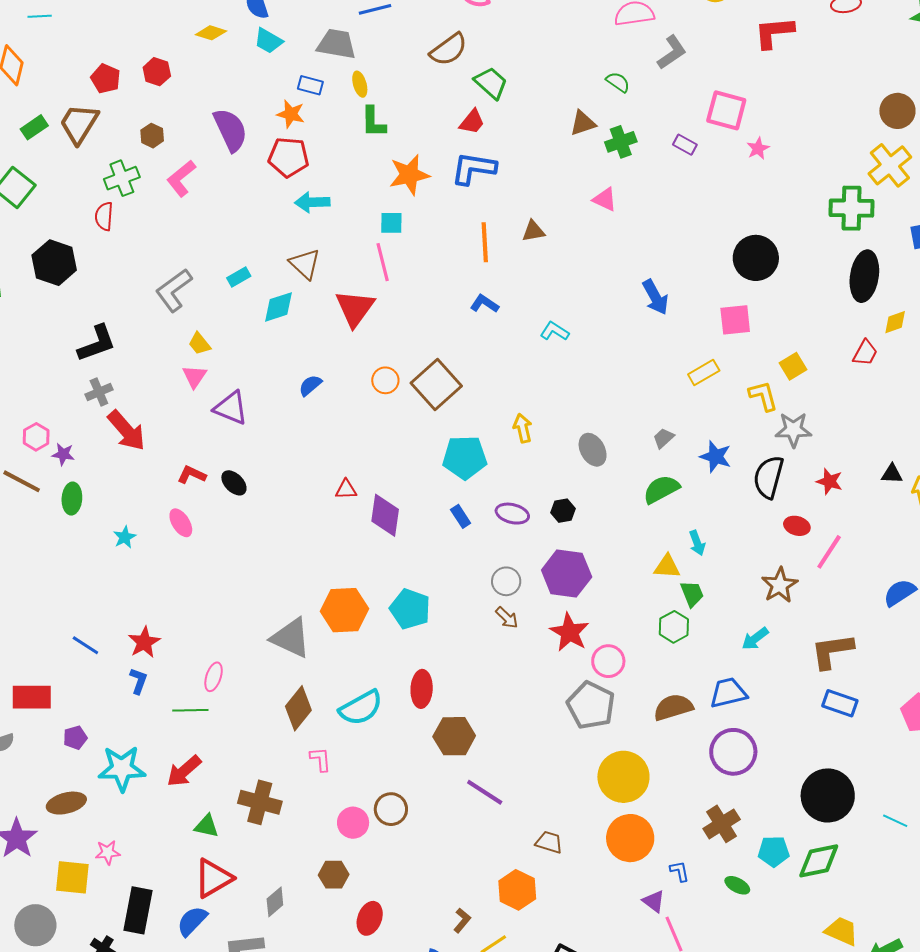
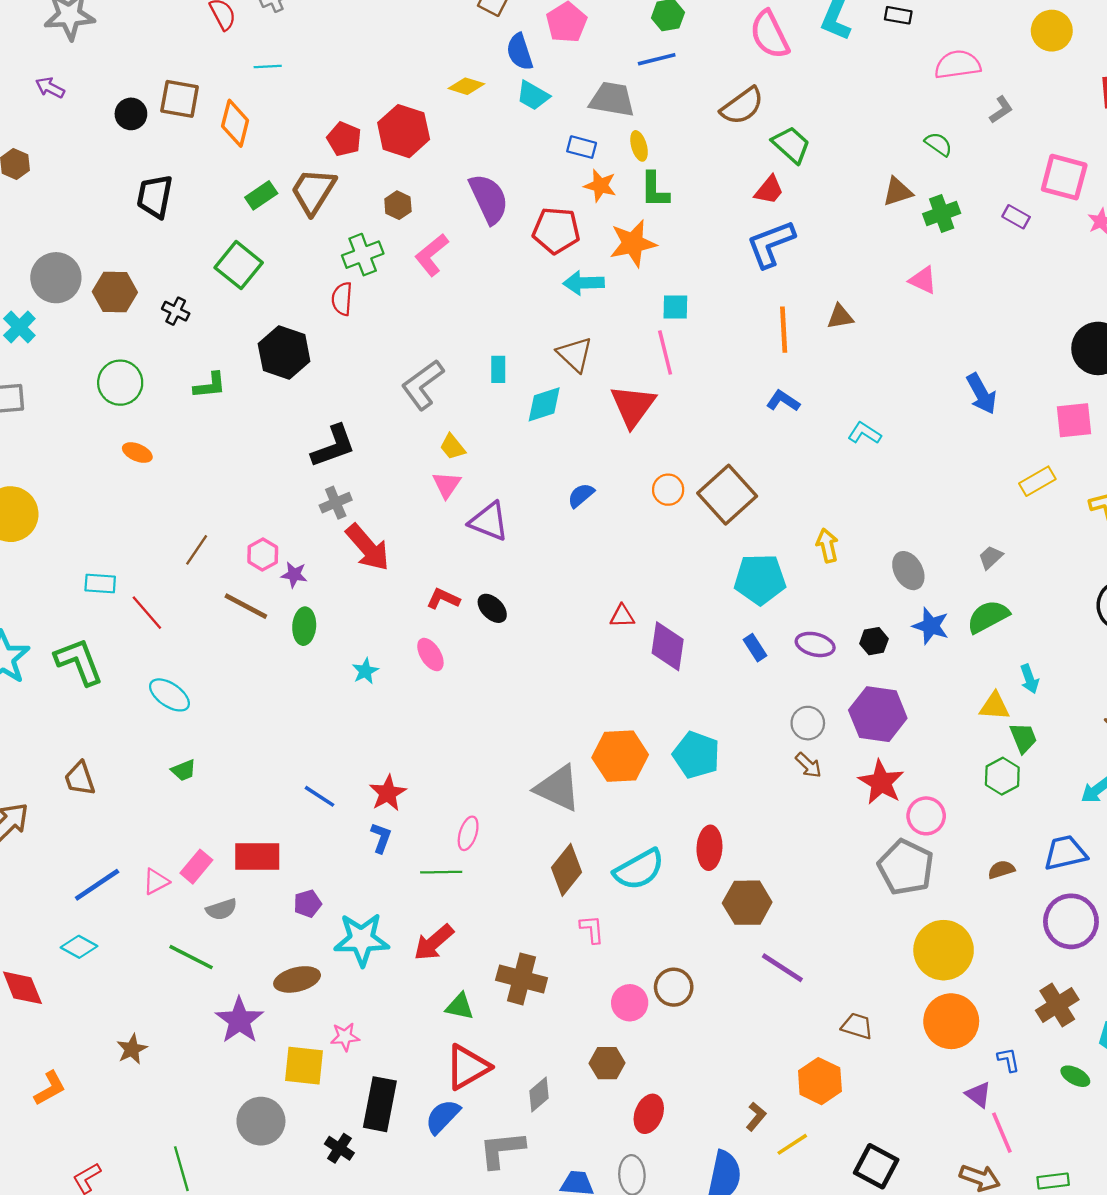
gray L-shape: (672, 52) -> (1001, 110), size x0.7
red hexagon: (157, 72) -> (404, 131), size x1.6
orange star: (291, 114) -> (600, 186), moved
blue L-shape: (474, 168) -> (771, 244), turned -30
orange star: (409, 175) -> (633, 243), moved
cyan rectangle: (239, 277) -> (498, 369), turned -60
blue star: (716, 457) -> (931, 626), moved
brown semicircle: (673, 707) -> (1001, 870), size x0.6

